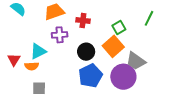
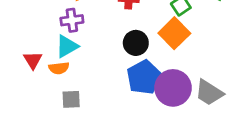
purple cross: (60, 35) -> (72, 20), moved
gray trapezoid: (136, 61) -> (209, 93), moved
purple circle: (123, 77) -> (173, 88), moved

